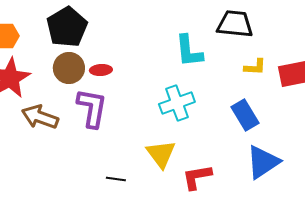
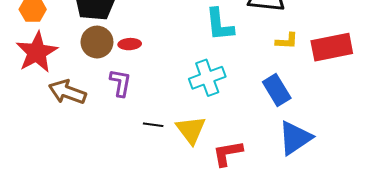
purple L-shape: (92, 108) -> (120, 83), size x0.7
black line: (116, 179) -> (153, 125), moved

